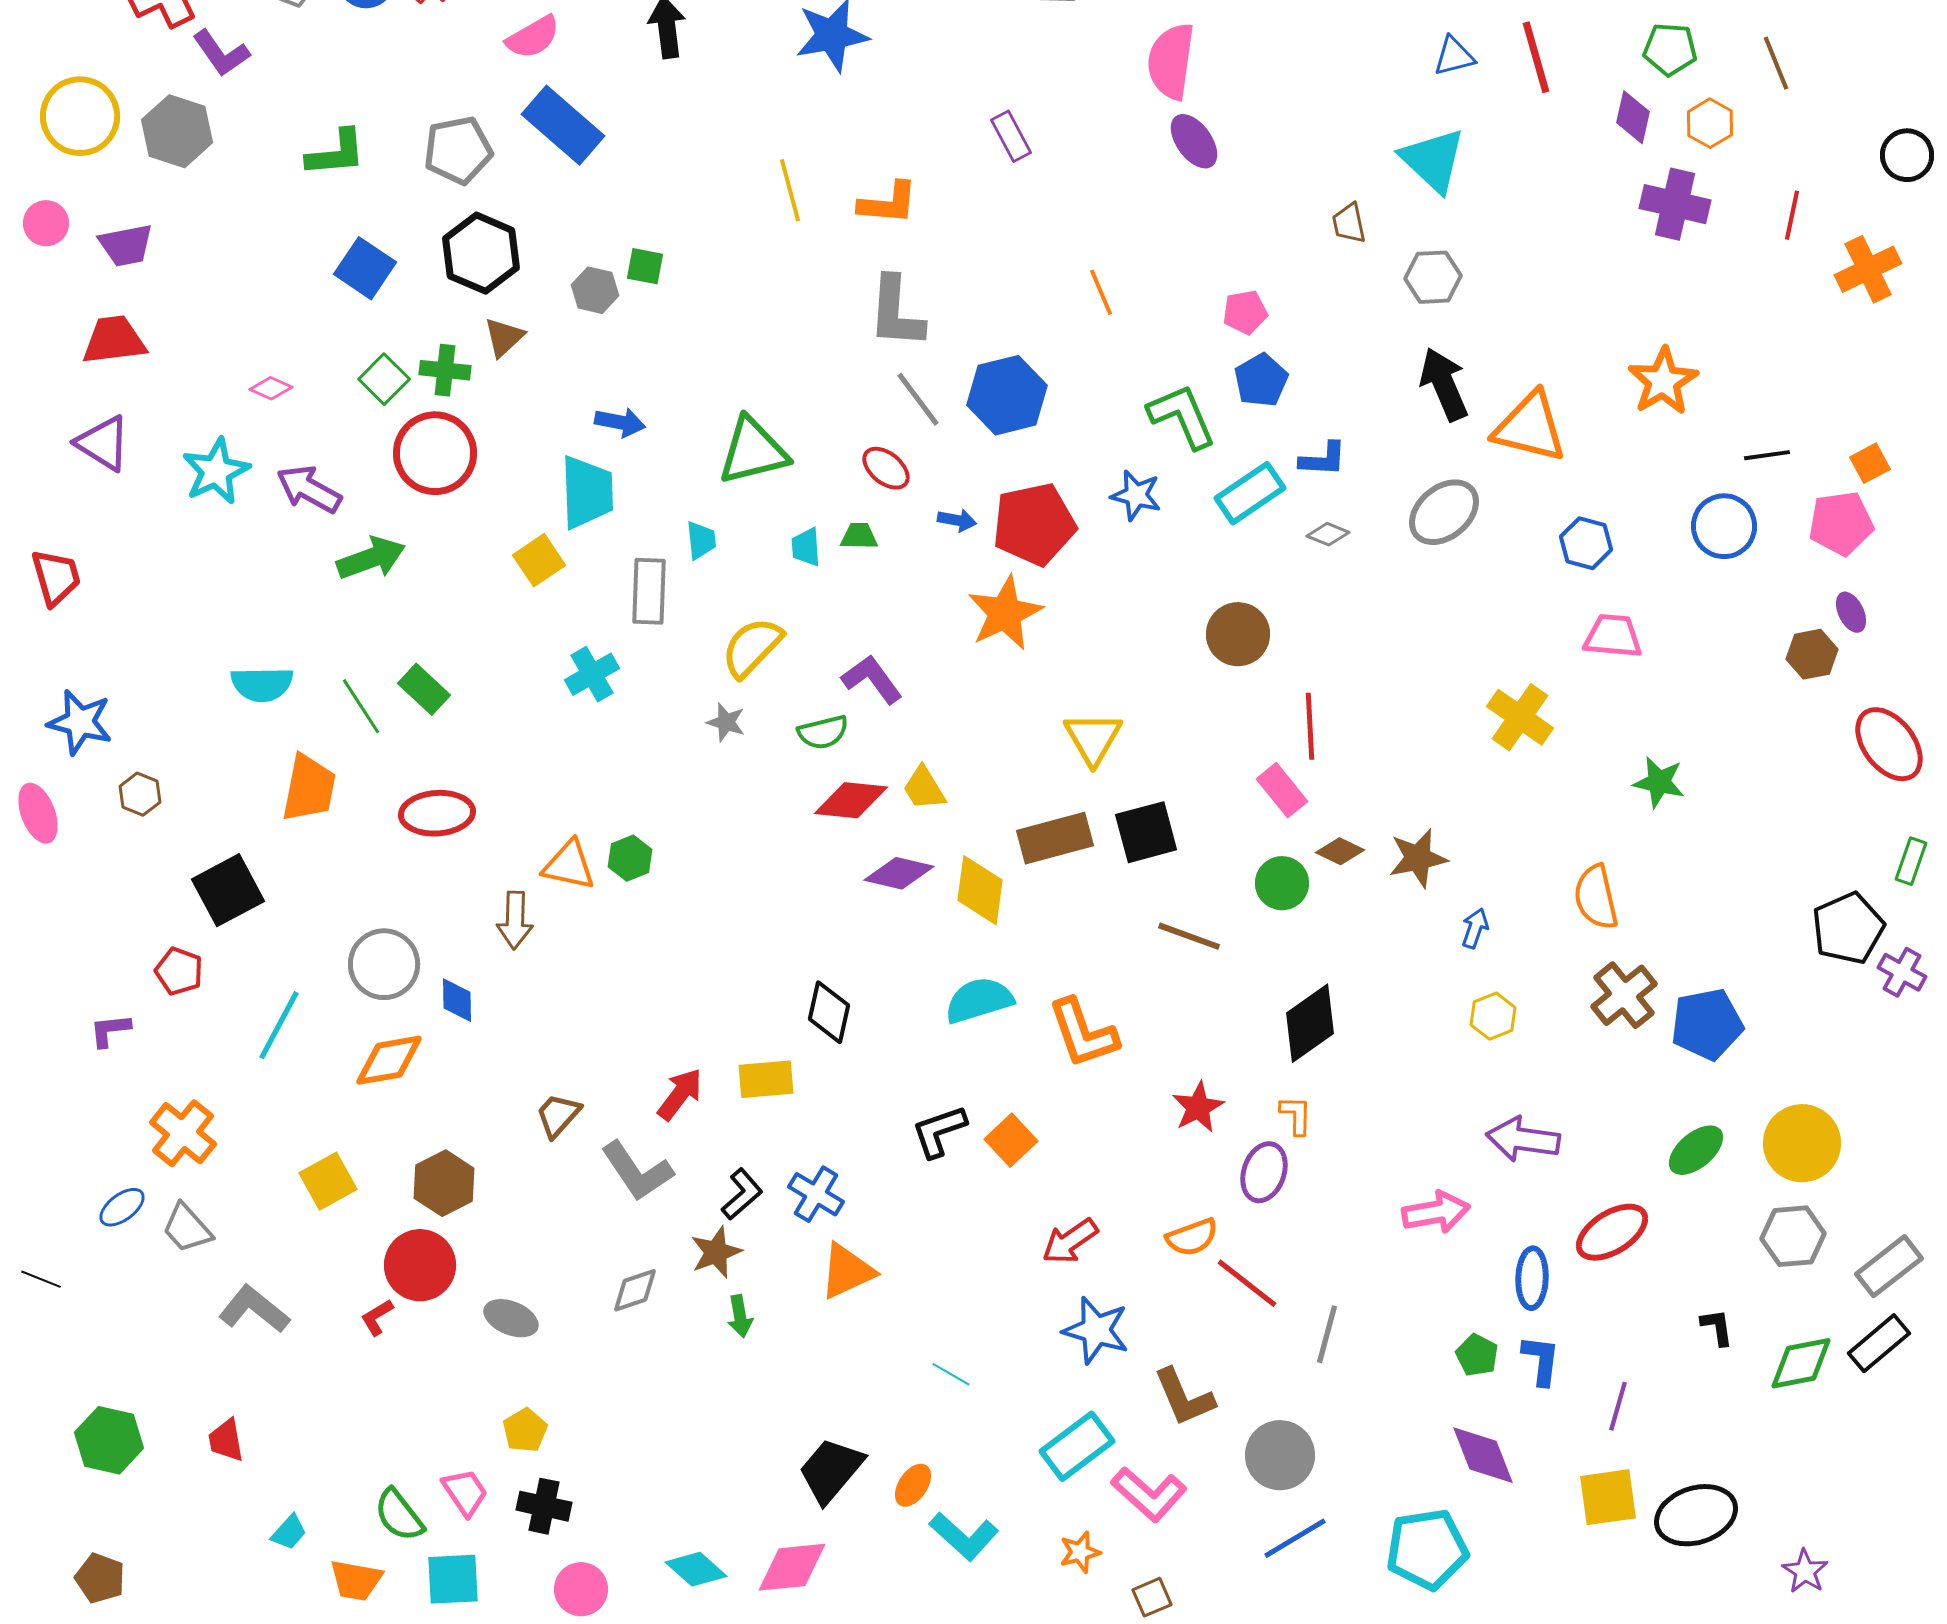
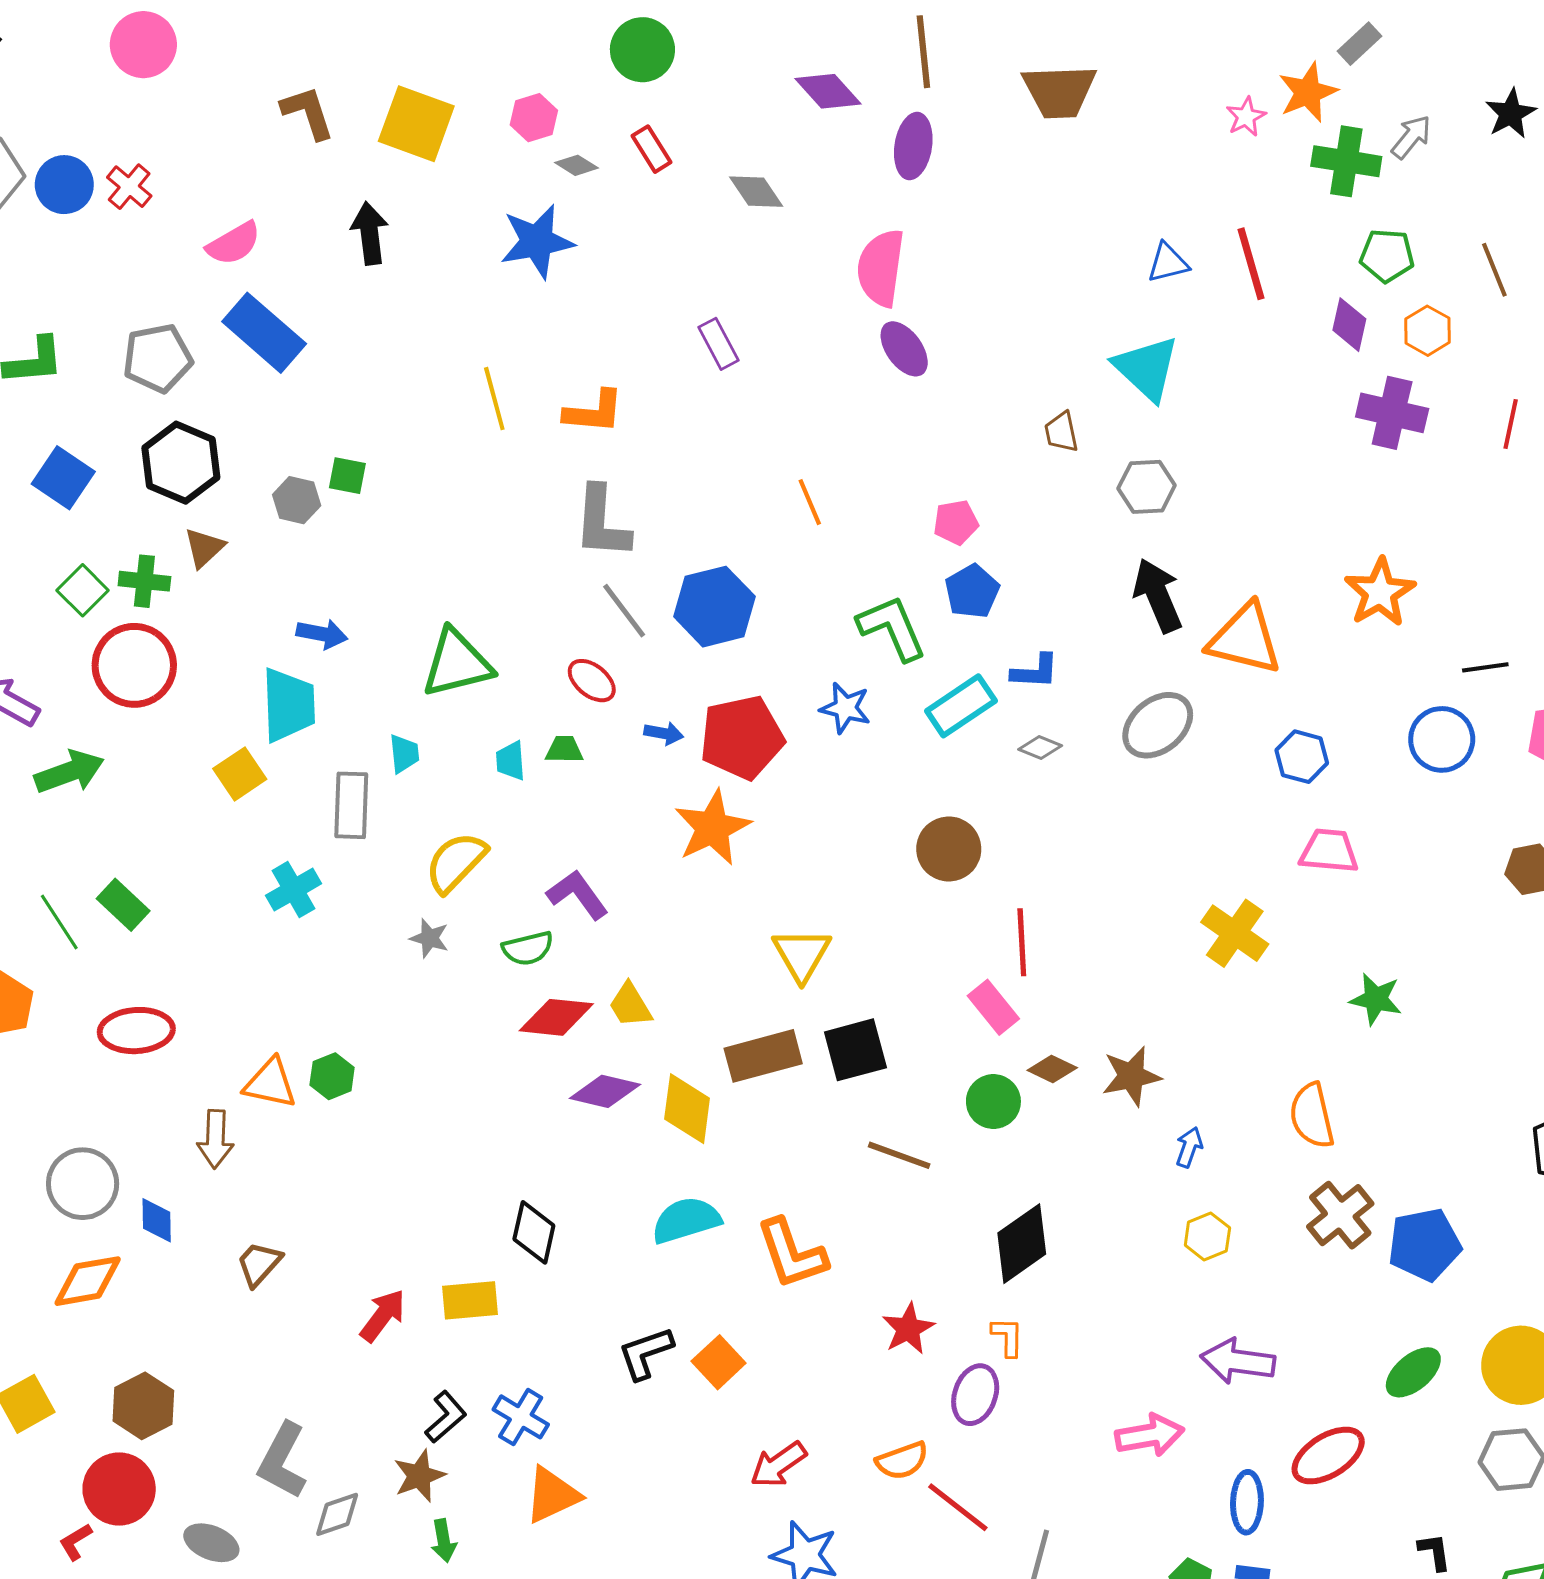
brown trapezoid: (558, 1115) -> (259, 1264), moved
gray L-shape: (637, 1171) -> (282, 1461), moved, turned 62

